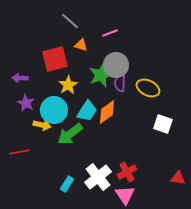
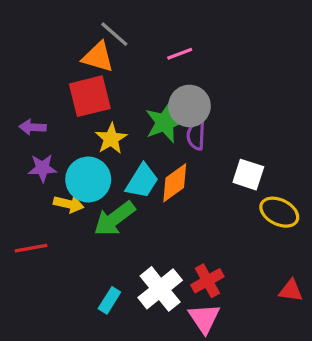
orange triangle: (81, 45) -> (98, 57), moved, size x1.5
yellow ellipse: (148, 88) -> (279, 212), moved
purple star: (26, 103) -> (42, 168), turned -30
white square: (163, 124) -> (248, 175), moved

